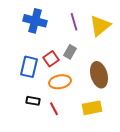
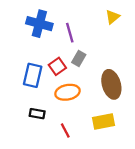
purple line: (74, 22) -> (70, 33), moved
yellow triangle: (100, 26) -> (112, 17), moved, size x0.6
red line: (54, 109) -> (65, 131), moved

